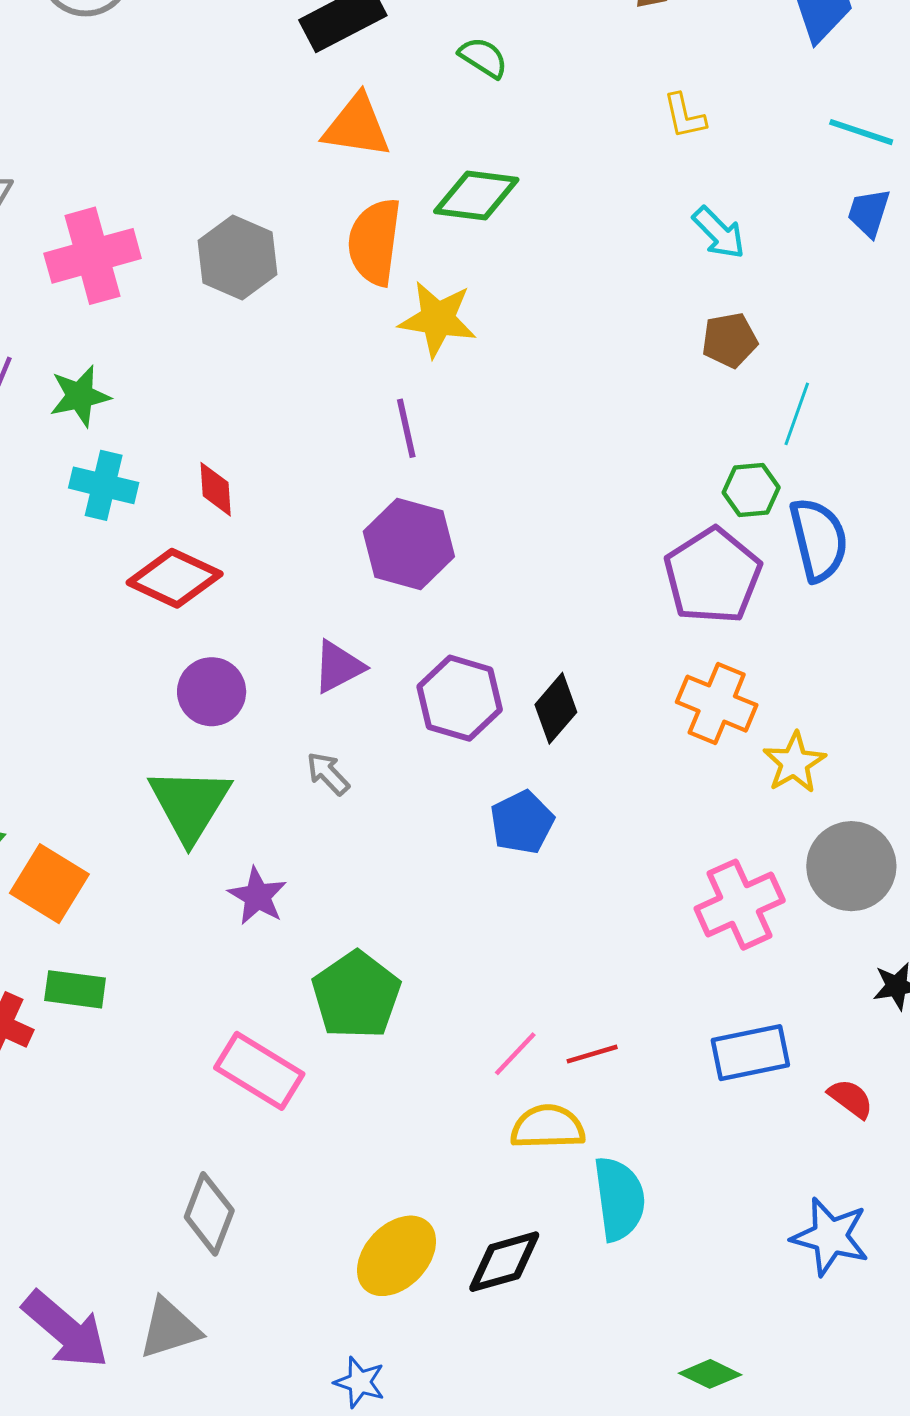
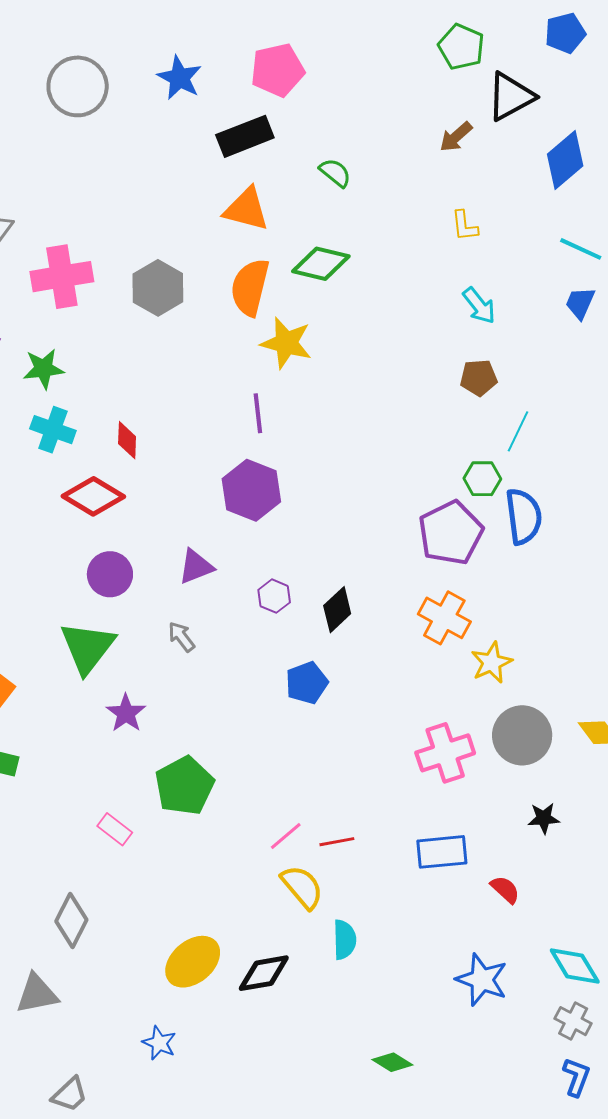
purple hexagon: (460, 698) -> (274, 596), size x0.6
pink rectangle: (259, 1071) -> (115, 829), size x0.6
yellow semicircle: (548, 1127) -> (302, 887), turned 45
cyan semicircle: (619, 1199) -> (345, 940), size x0.7

